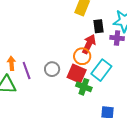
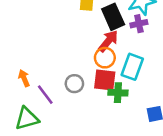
black rectangle: (99, 26) -> (113, 17), size x1.5
red arrow: (89, 44) -> (108, 41), turned 30
orange arrow: (11, 63) -> (24, 78), moved

